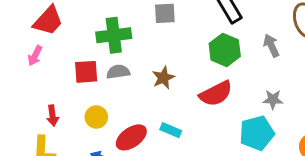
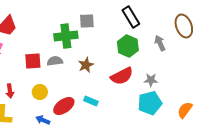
green cross: (114, 35) -> (66, 36), moved
gray star: (273, 99) -> (151, 80), moved

